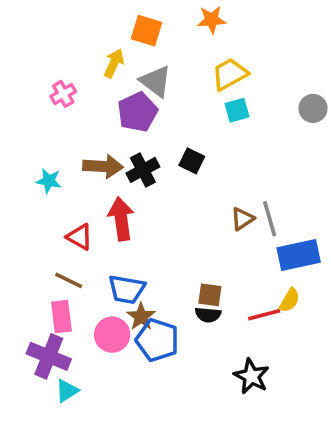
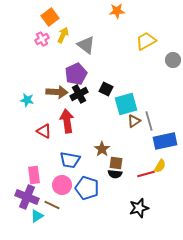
orange square: (146, 31) -> (50, 17), moved, turned 36
yellow trapezoid: (230, 74) -> (146, 41), moved
pink cross: (63, 94) -> (42, 39), moved
cyan square: (237, 110) -> (126, 104), moved, size x1.6
purple pentagon: (137, 112) -> (76, 74), moved
brown line: (69, 280) -> (52, 205), moved
brown star: (141, 317) -> (102, 149), moved
black star: (251, 376) -> (139, 208), turned 30

